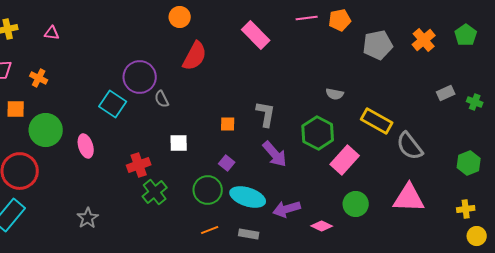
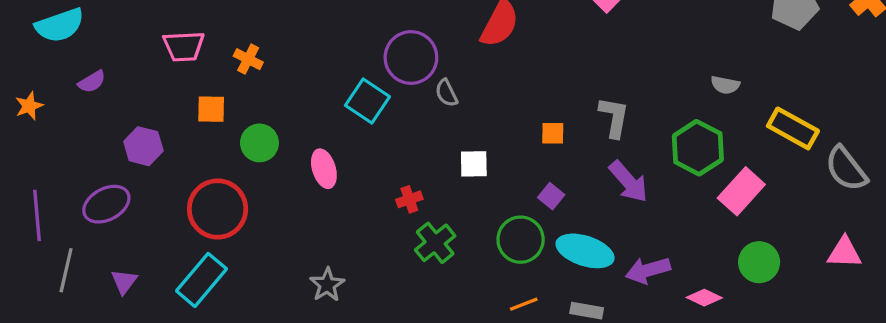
green circle: (46, 130) -> (259, 143), size x0.7
red cross: (139, 165) -> (409, 199), size x0.7
pink triangle: (409, 198) -> (844, 253), size x0.7

